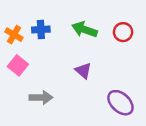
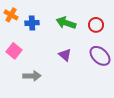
orange cross: (14, 35) -> (11, 15), moved
purple ellipse: (120, 103) -> (100, 56), moved

